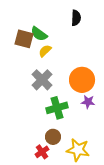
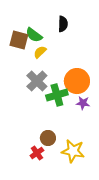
black semicircle: (76, 18) -> (63, 24), moved
green cross: (57, 108) -> (57, 95), moved

